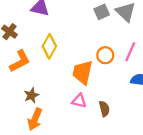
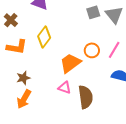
orange L-shape: (20, 61) -> (17, 47), turned 30
orange trapezoid: (83, 72) -> (70, 63), turned 35
brown semicircle: (104, 109) -> (86, 97), size x1.6

